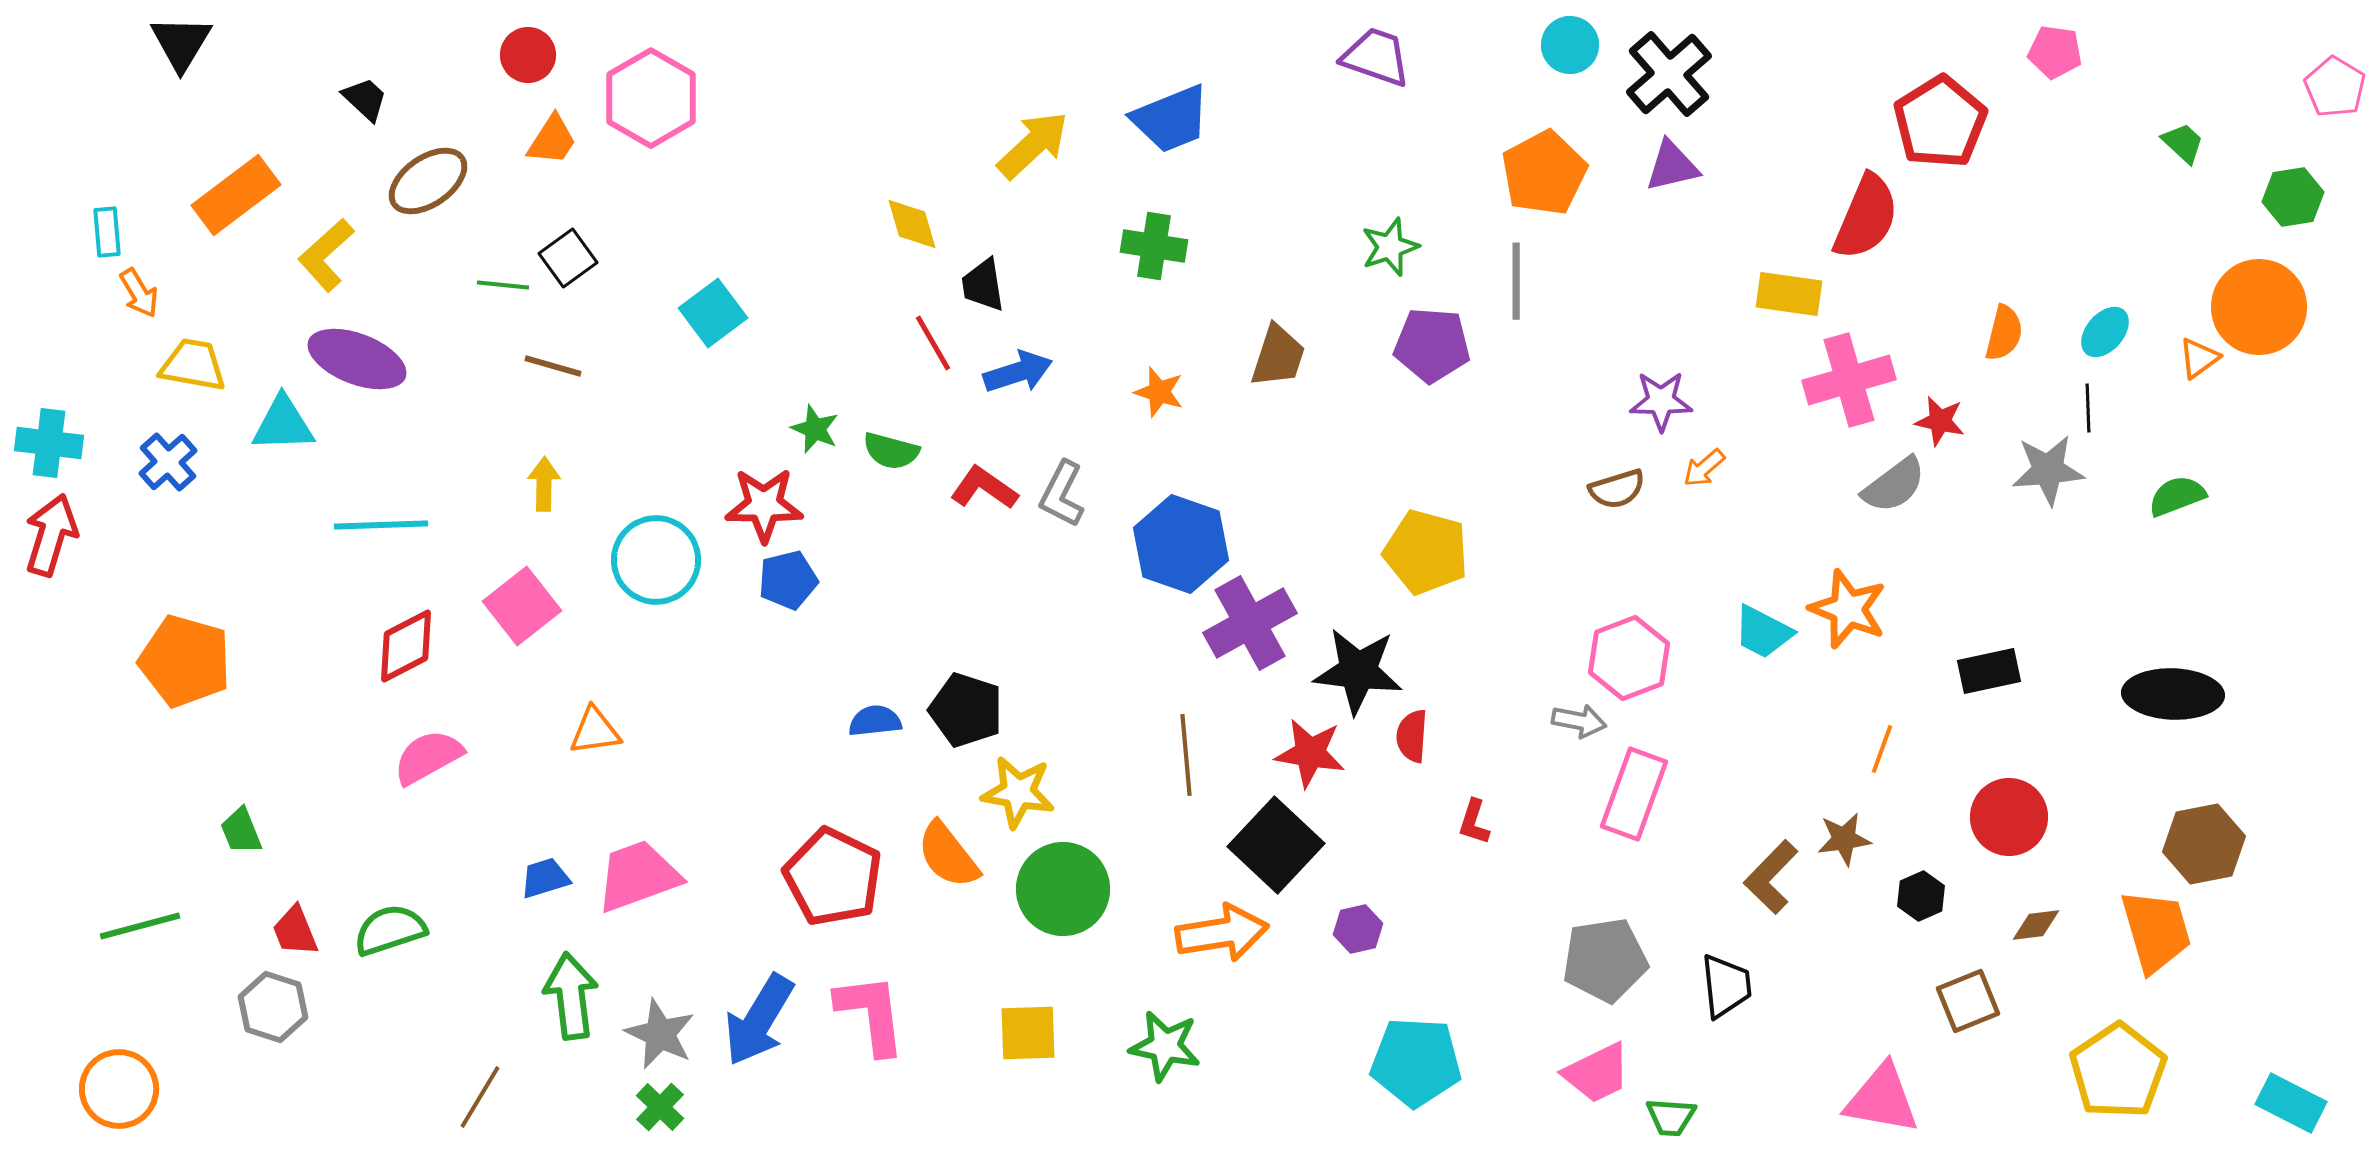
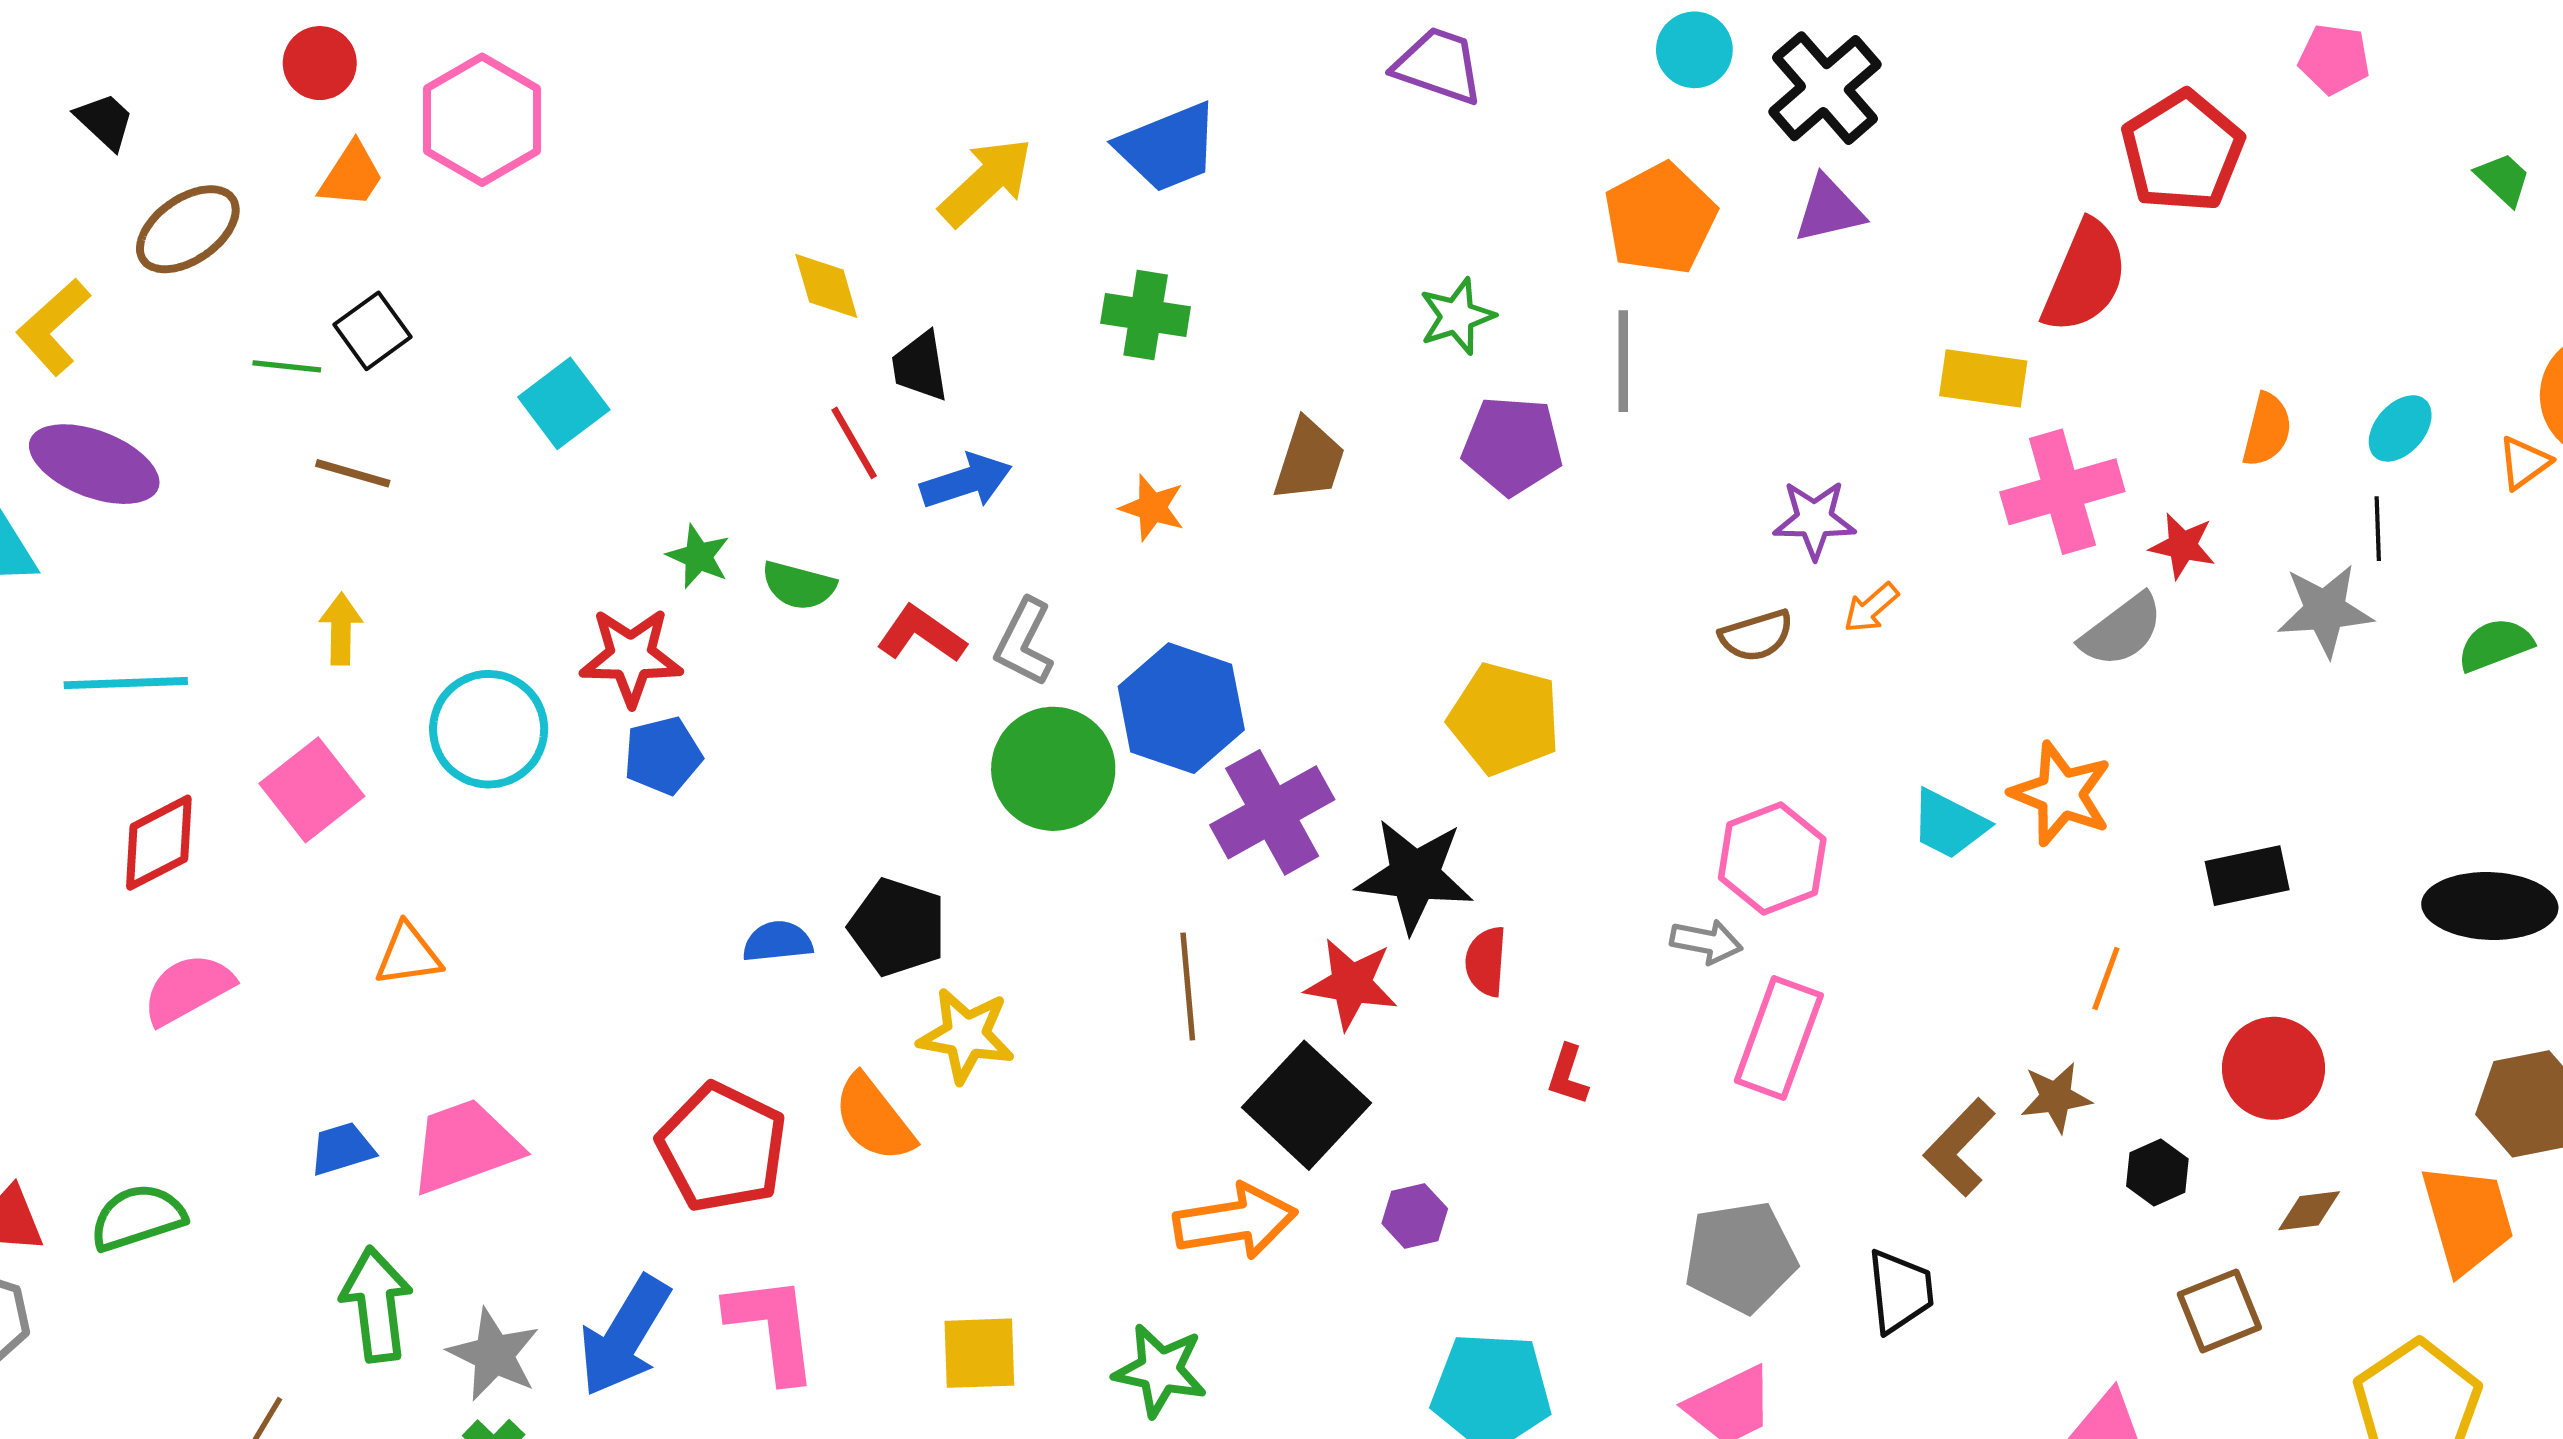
green circle: (1063, 889) -> (1053, 769), moved

